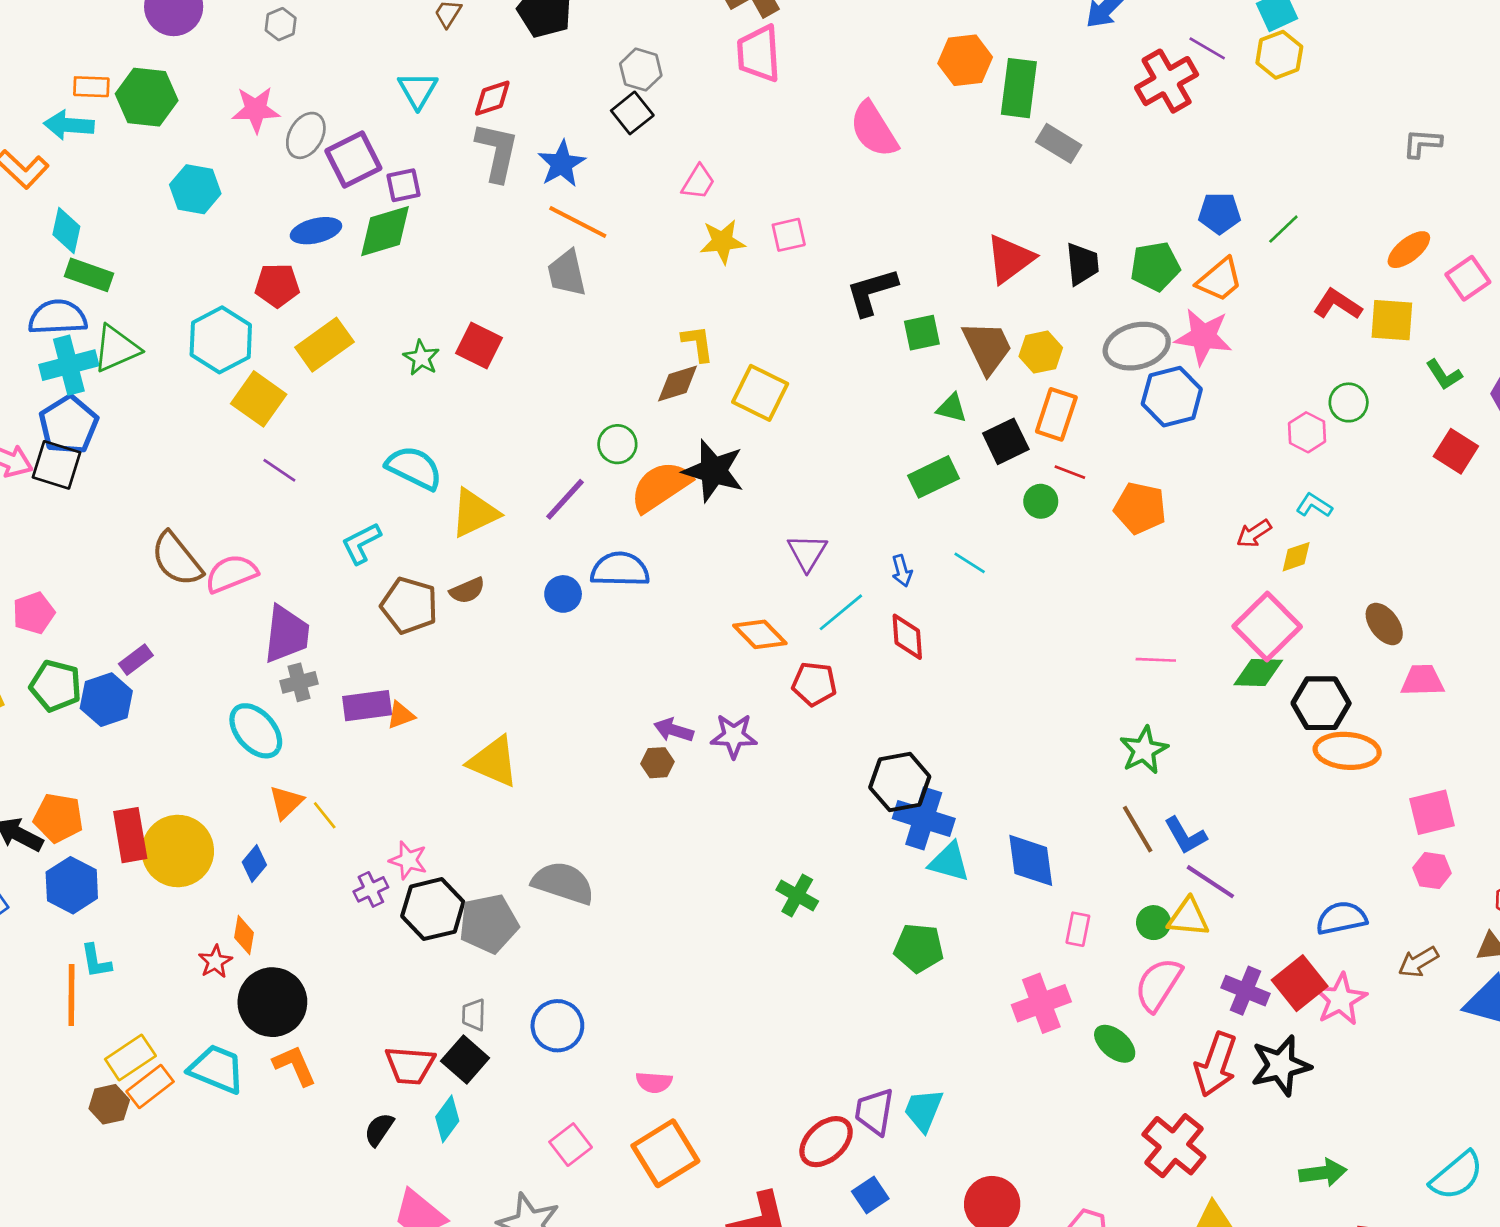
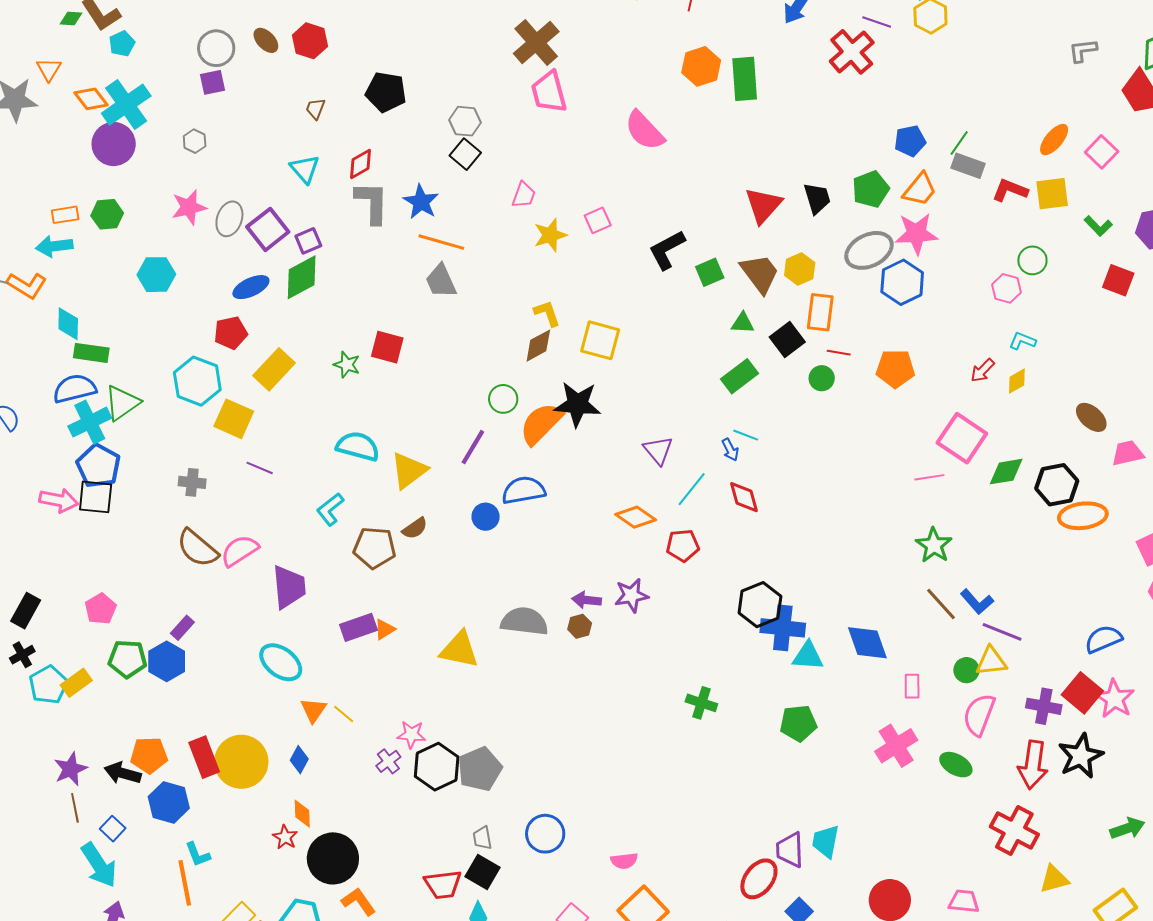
green hexagon: (147, 97) -> (107, 214), size x0.7
gray rectangle: (1059, 143) -> (968, 166), moved
gray L-shape: (1422, 143) -> (1083, 50), moved
cyan line: (970, 563) -> (746, 435), moved
pink square: (1267, 627) -> (962, 438), moved
gray cross: (299, 682) -> (192, 482), moved, turned 32
gray semicircle: (563, 883) -> (524, 621), moved

